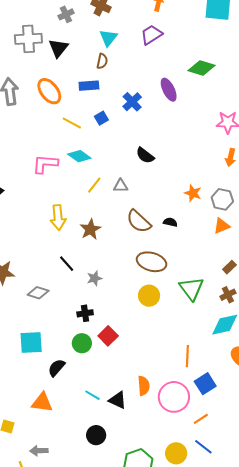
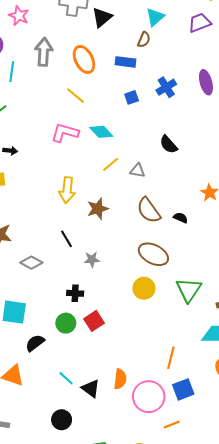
yellow line: (72, 123) -> (75, 96), moved

